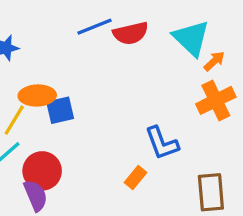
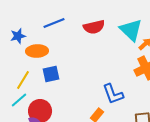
blue line: (95, 27) -> (54, 23), moved
orange ellipse: (37, 96) -> (37, 51), moved

